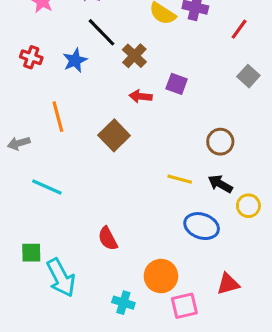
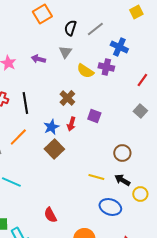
red line: (239, 29) -> (142, 80), moved
black line: (102, 32) -> (25, 103), moved, turned 35
blue star: (75, 60) -> (51, 127), moved
red arrow: (141, 96) -> (71, 124), turned -80
orange line: (58, 117) -> (18, 137), turned 60

